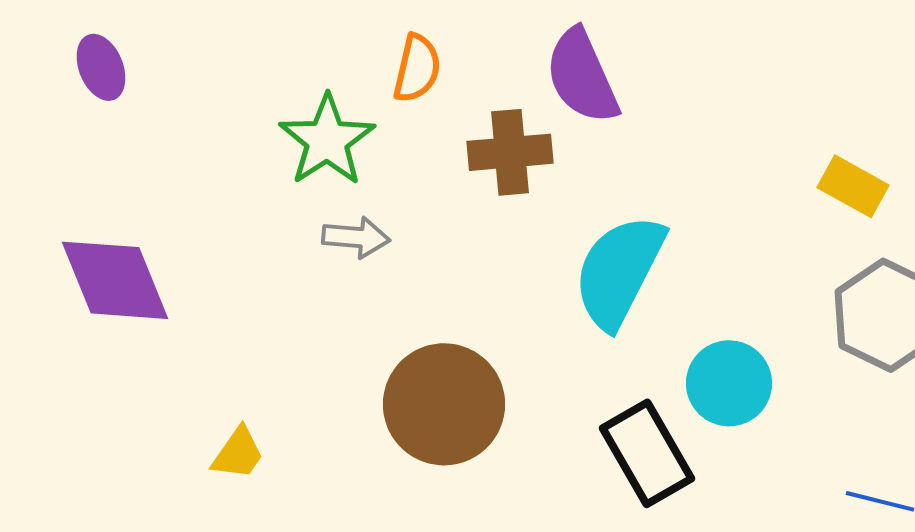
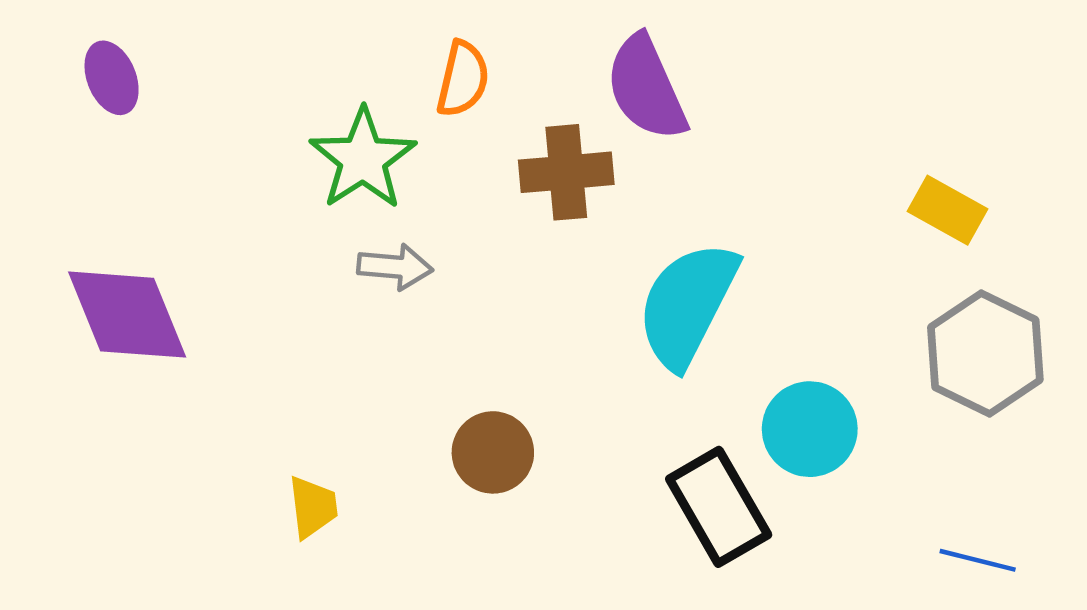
brown circle: (444, 404) -> (493, 452), size x0.6
yellow trapezoid: (238, 453) -> (313, 507), moved, turned -42

